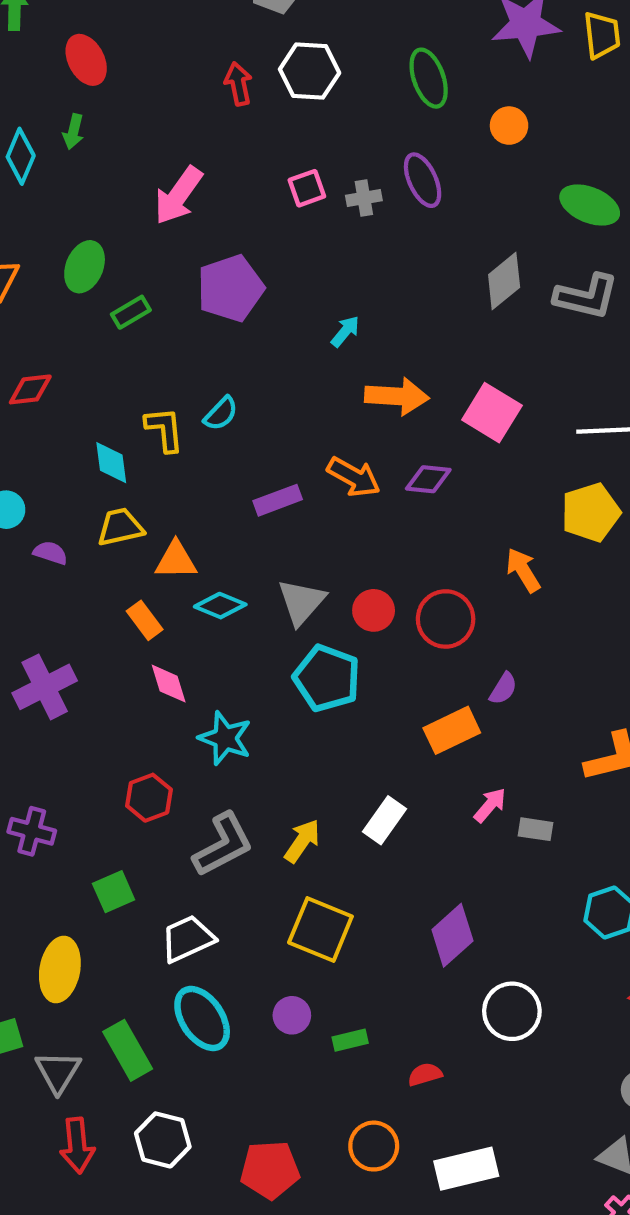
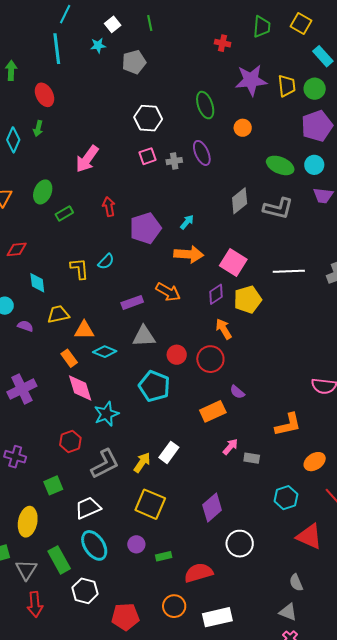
white hexagon: (310, 71) -> (148, 118), moved
red arrow: (238, 84) -> (109, 207), moved
purple pentagon: (230, 288) -> (145, 228), moved
cyan arrow: (345, 331) -> (187, 222), moved
cyan diamond: (111, 463) -> (37, 283), moved
purple diamond: (428, 479) -> (216, 294), moved, turned -40
yellow pentagon: (591, 512) -> (248, 300), moved
orange arrow: (523, 570) -> (224, 329), moved
gray triangle: (301, 602) -> (144, 336), moved, turned 45
pink diamond: (169, 684) -> (80, 388), size x1.4
purple semicircle: (503, 689) -> (237, 392), turned 98
cyan star: (225, 738) -> (106, 414), turned 30
white rectangle: (385, 820) -> (169, 452), moved
red semicircle: (425, 1074) -> (199, 573), size x1.8
white hexagon: (163, 1140) -> (85, 591), moved

